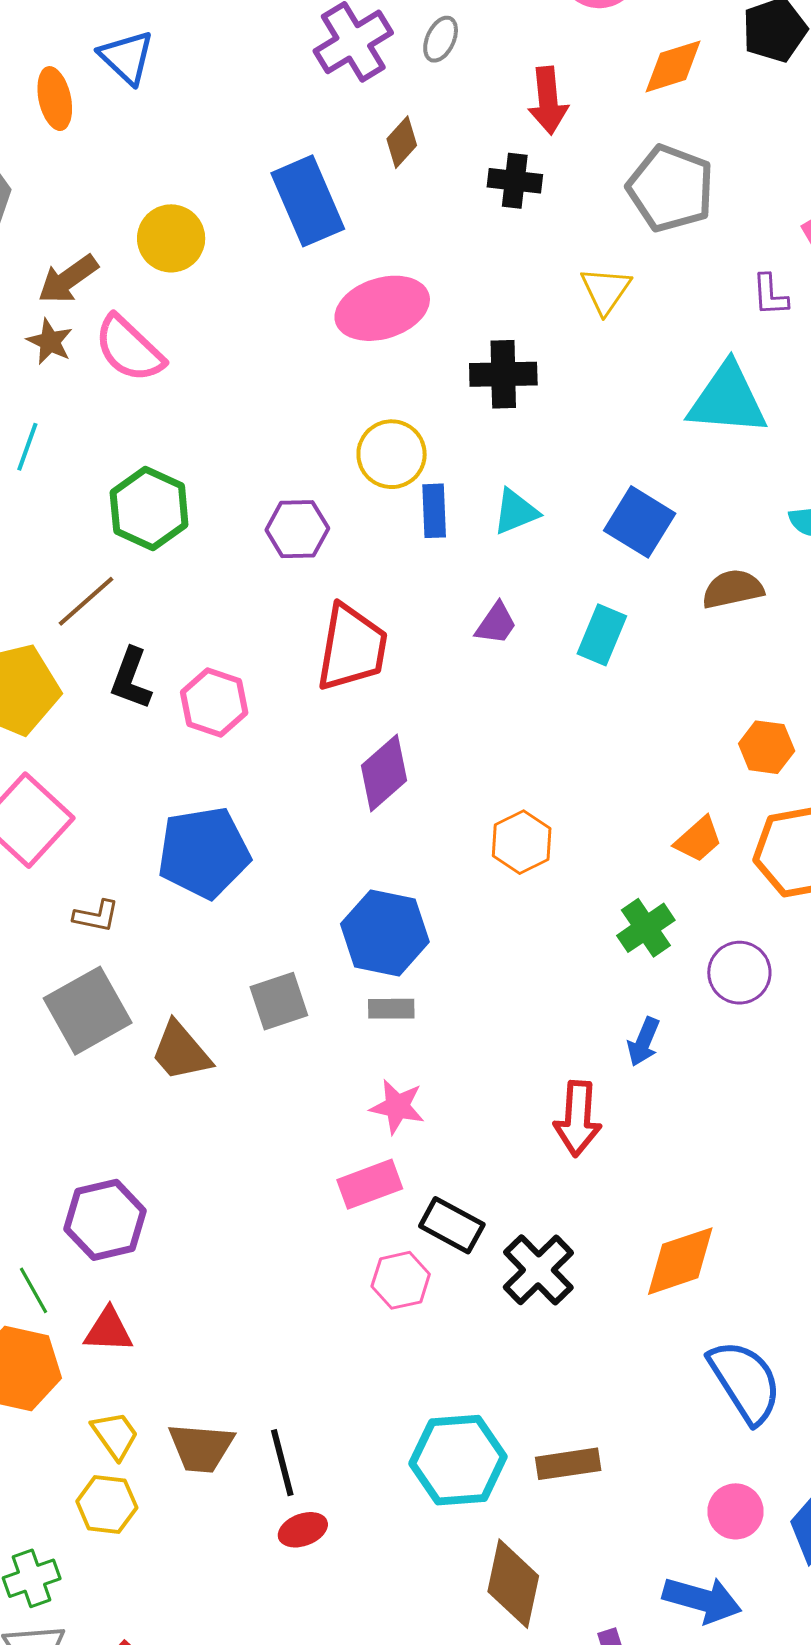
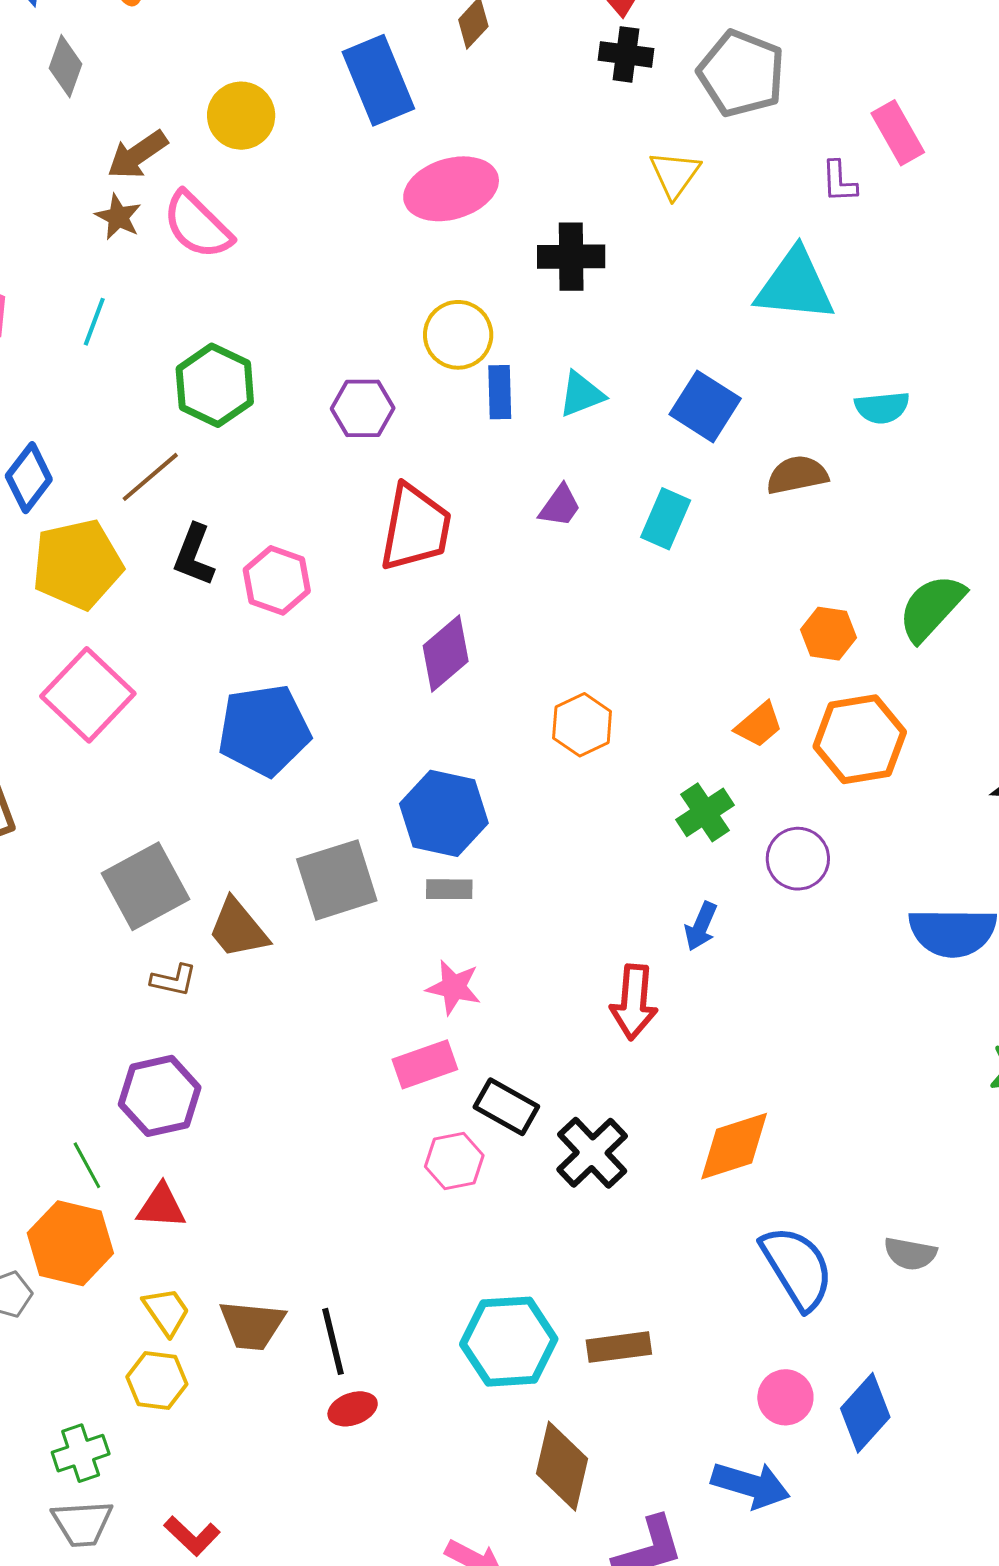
black cross: (515, 181) -> (626, 54), moved
brown L-shape: (96, 916) -> (174, 980), moved
gray square: (279, 1001) -> (337, 880), size x1.4

